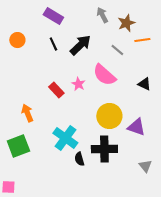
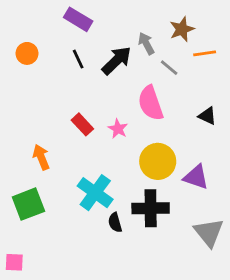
gray arrow: (102, 15) -> (146, 43), moved
pink semicircle: (104, 75) -> (151, 103), turned 30
pink star: (78, 84) -> (118, 129), moved
gray triangle: (145, 166) -> (209, 232), size x1.6

